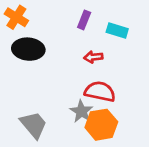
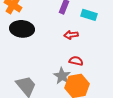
red semicircle: (100, 92) -> (76, 61), size x0.6

